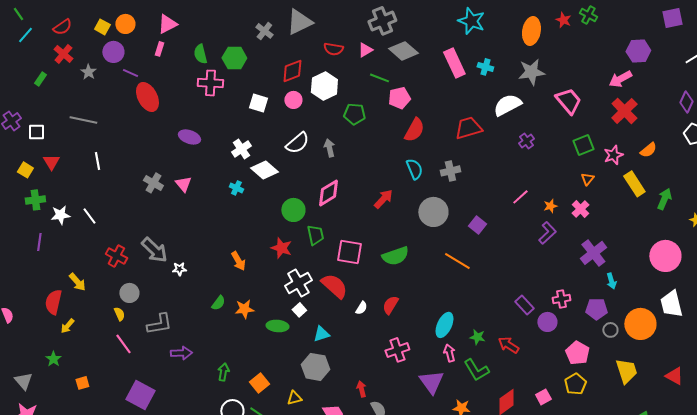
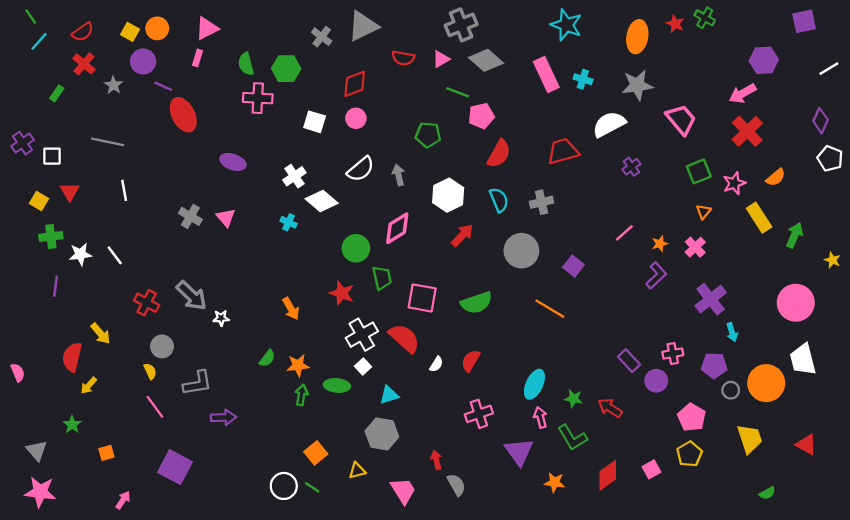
white hexagon: (324, 86) -> (448, 195), moved
green arrow: (223, 372) -> (302, 395), moved

